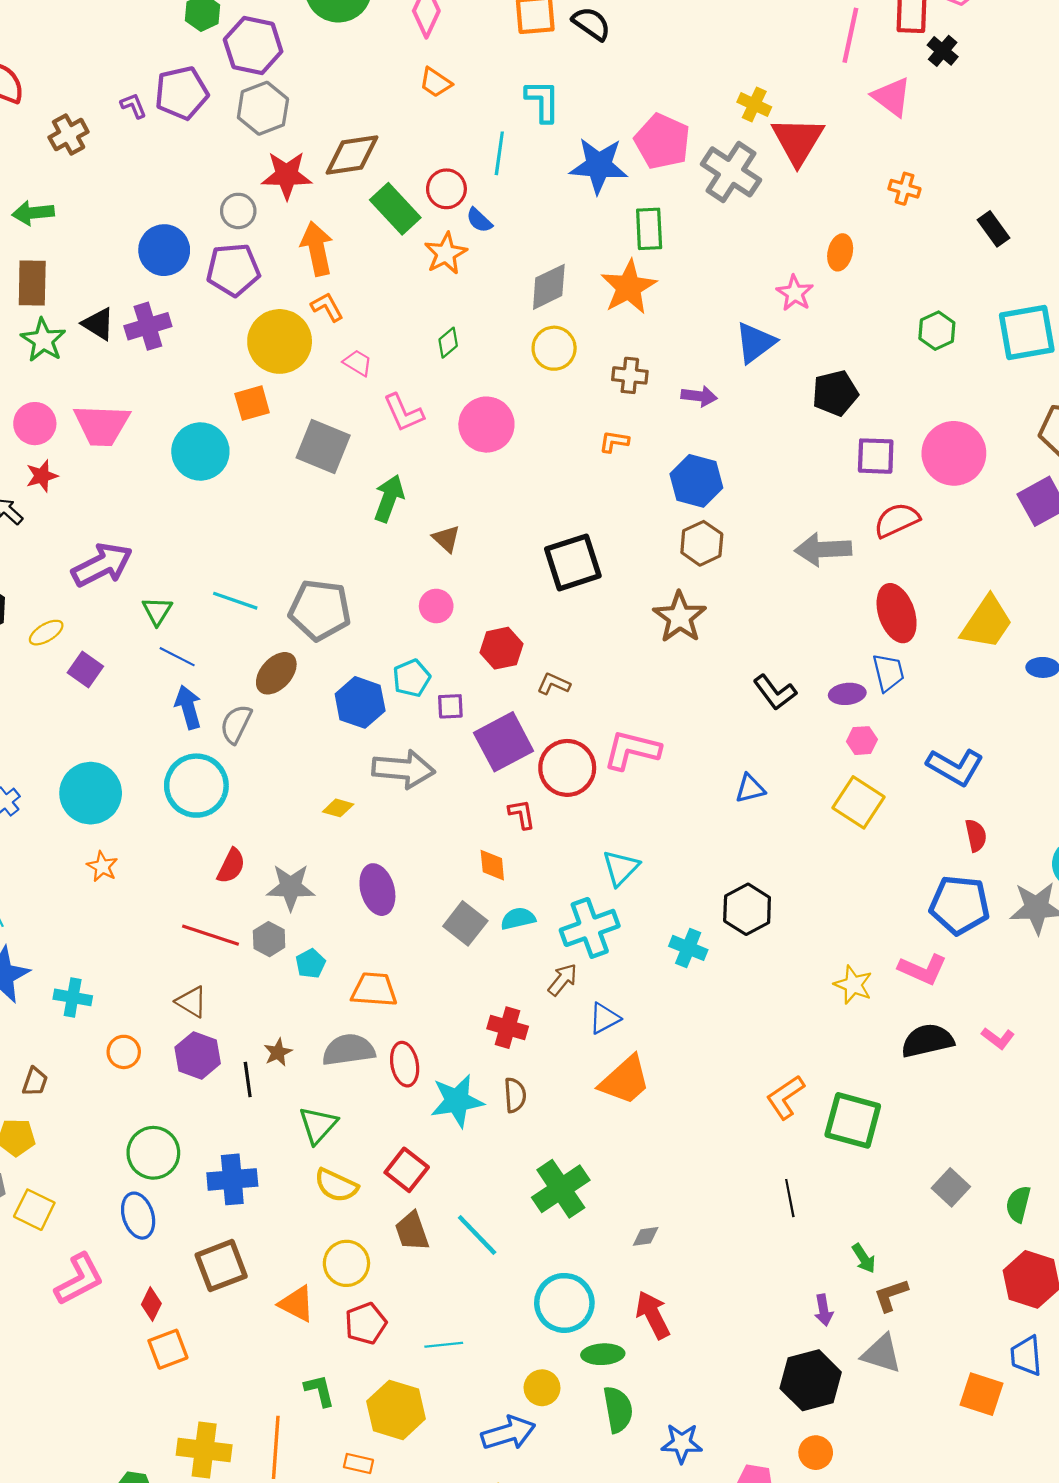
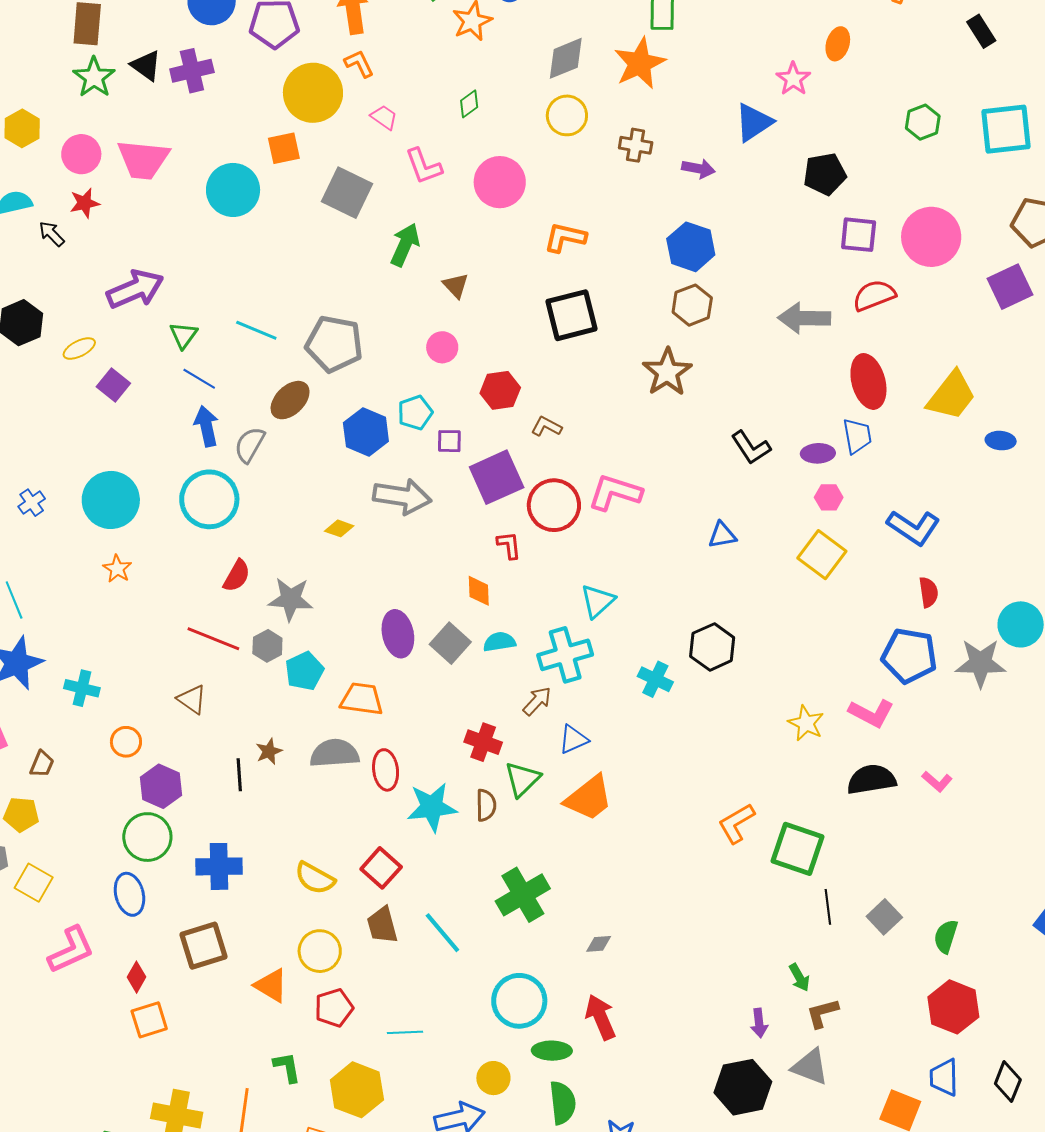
orange L-shape: (614, 442) -> (565, 237), moved, size x1.5
purple ellipse: (377, 890) -> (398, 634), moved
cyan pentagon: (311, 964) -> (304, 671), size x1.4
purple hexagon: (198, 1055) -> (161, 786), moved
green triangle: (318, 1125) -> (522, 779), moved
black line: (790, 1198) -> (828, 907), moved

